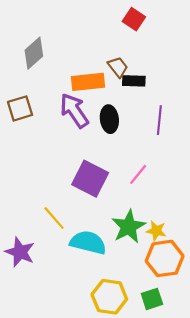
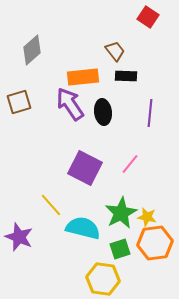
red square: (134, 19) -> (148, 17), moved
brown trapezoid: (118, 67) -> (115, 51), moved
green square: (152, 299) -> (120, 249), moved

